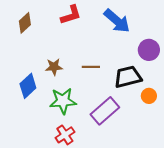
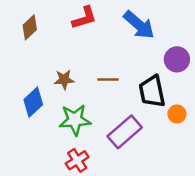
black trapezoid: (128, 77) -> (152, 91), turned -88

